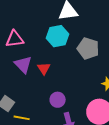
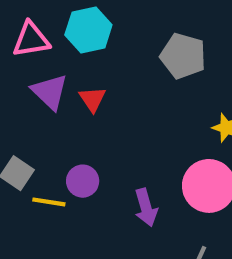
cyan hexagon: (57, 36) -> (88, 30), moved
purple circle: (58, 100) -> (83, 181), moved

